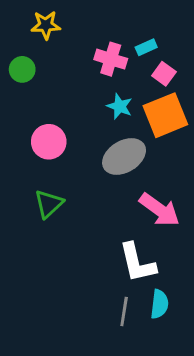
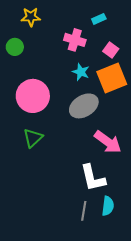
cyan rectangle: (146, 47) -> (99, 19), moved
pink circle: (49, 142) -> (33, 96), size x1.4

